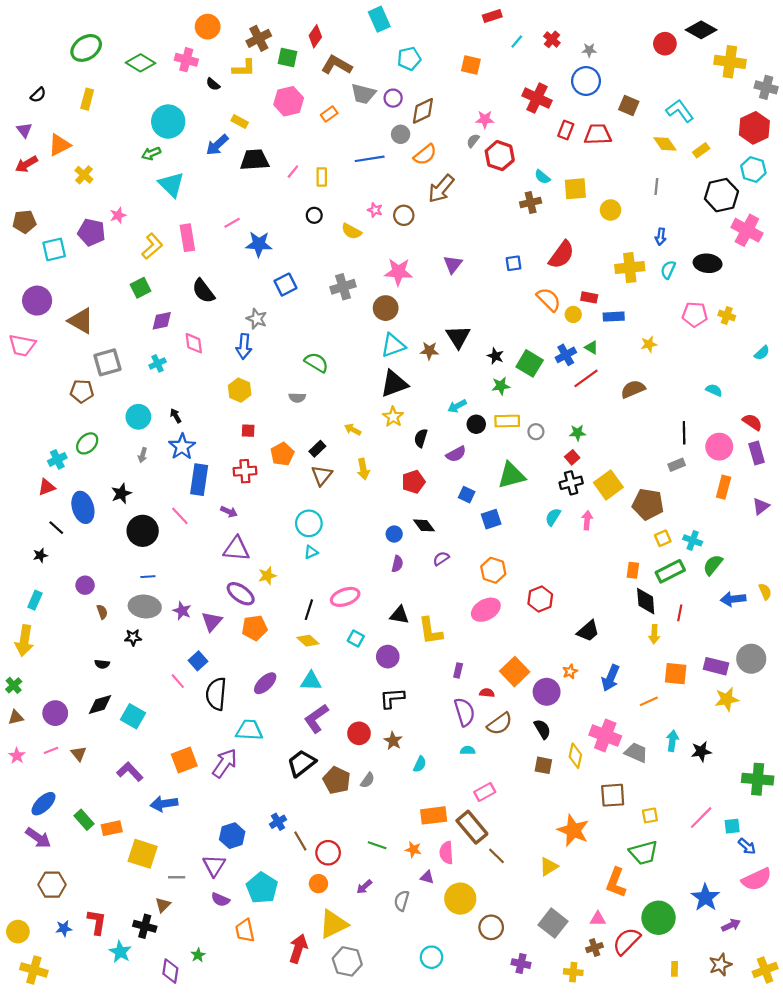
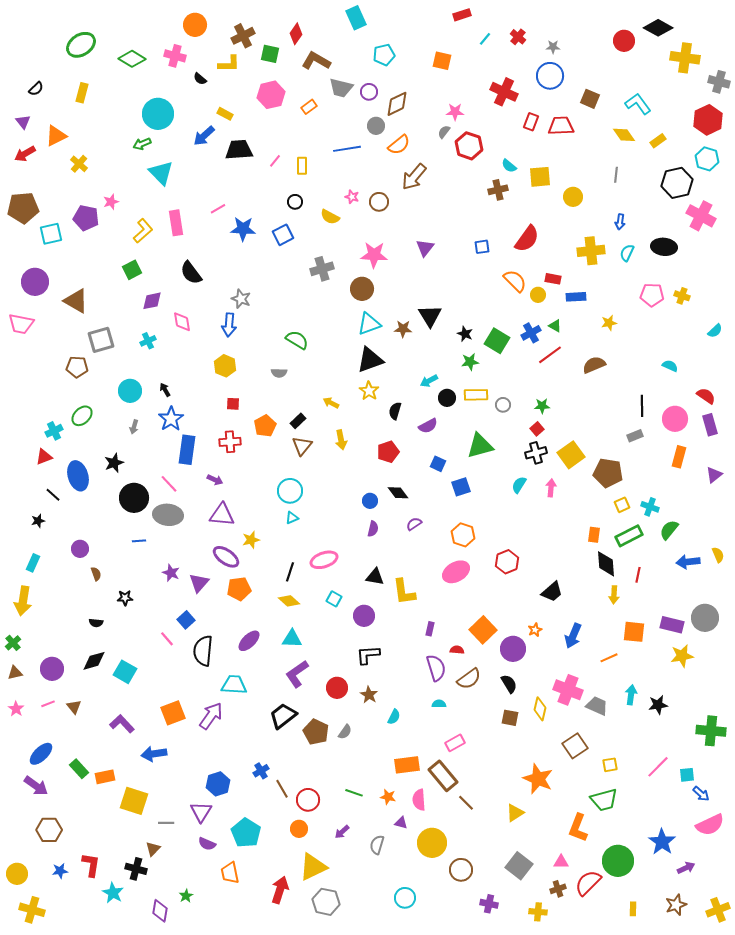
brown pentagon: (24, 222) -> (23, 208), size x1.4
blue square: (285, 285) -> (283, 235), moved
gray ellipse: (145, 606) -> (168, 515), moved
brown square: (613, 795) -> (575, 746), turned -30

